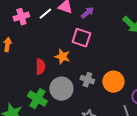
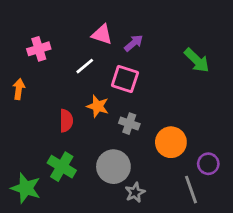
white line: (45, 14) -> (85, 66), moved
gray cross: (87, 80) -> (129, 124), moved
gray circle: (61, 89) -> (113, 167), moved

